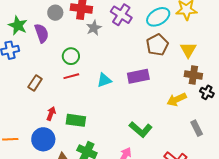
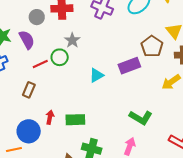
gray star: (94, 28) -> (72, 40), moved
brown pentagon: (157, 45) -> (152, 46), moved
red line: (71, 76) -> (40, 64), moved
blue circle: (43, 139) -> (29, 131), moved

